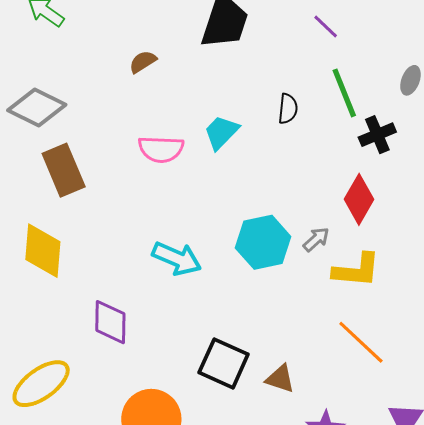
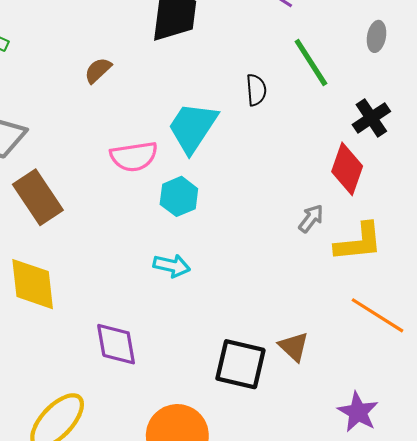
cyan trapezoid: (221, 132) -> (193, 127), size x1.4
black cross: (377, 135) -> (371, 118), moved
cyan hexagon: (263, 242) -> (179, 196), moved, size x0.7
cyan arrow: (177, 258) -> (172, 266), size x0.7
brown triangle: (280, 379) -> (294, 347), moved, turned 36

